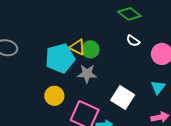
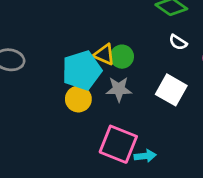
yellow circle: (54, 96) -> (78, 99), moved
white square: (123, 97) -> (171, 90), moved

